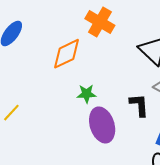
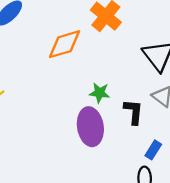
green star: (87, 94) -> (100, 93), moved

